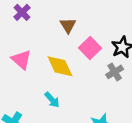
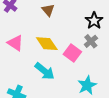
pink square: (90, 48) -> (72, 53), moved
cyan arrow: (52, 100) -> (45, 71), size x1.5

